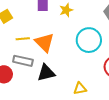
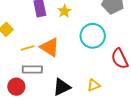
black triangle: (46, 73) -> (62, 87), moved

